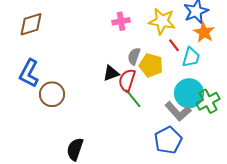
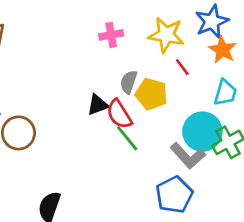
cyan trapezoid: (191, 57) -> (225, 93), moved
red semicircle: (127, 80) -> (119, 114), turned -50

